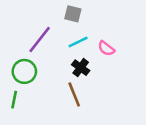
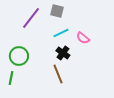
purple line: (40, 39) -> (31, 18), moved

